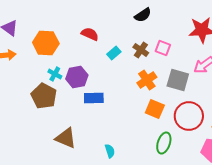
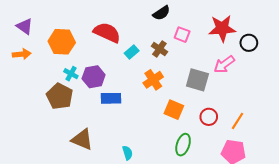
red semicircle: (90, 34) -> (107, 33), size x1.5
pink square: (163, 48) -> (182, 35), moved
orange cross: (147, 80) -> (153, 80), moved
red circle: (189, 116) -> (209, 117), size x0.6

